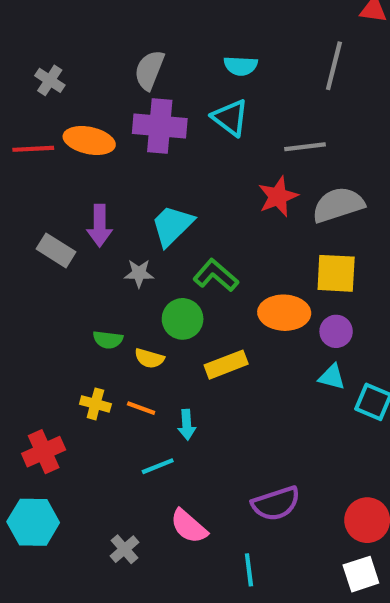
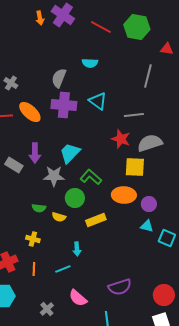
cyan semicircle: (241, 66) -> (90, 63), moved
orange ellipse: (89, 141) -> (30, 112), turned 30
red star: (278, 197) -> (121, 139), turned -30
gray star: (139, 273) -> (54, 176), size x1.5
yellow square: (336, 273) -> (135, 167), moved
orange line: (141, 408) -> (34, 269), moved, turned 72

